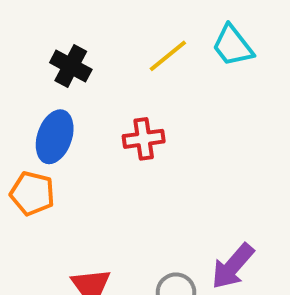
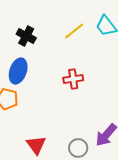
red cross: (144, 139) -> (73, 79), moved

